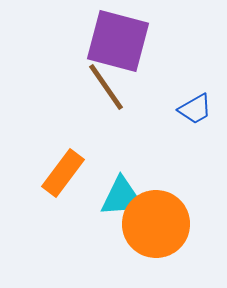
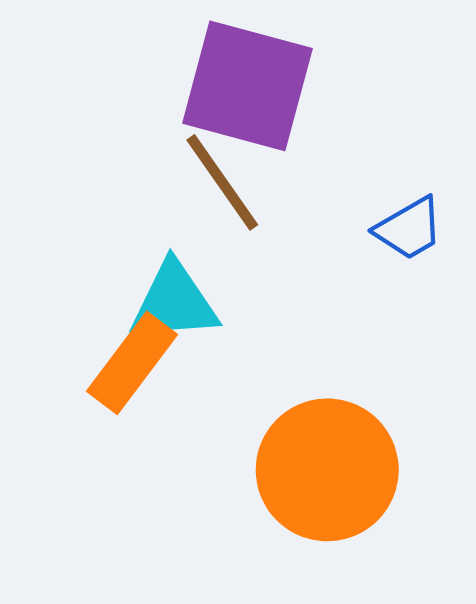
cyan triangle: (122, 197) -> (174, 302), moved

